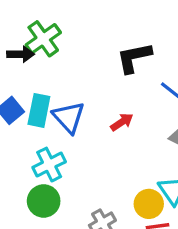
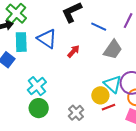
cyan rectangle: (39, 110) -> (21, 42), moved
blue triangle: (69, 117) -> (47, 39), moved

